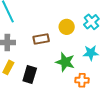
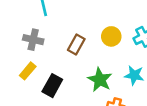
brown rectangle: (41, 39) -> (76, 45), turned -63

